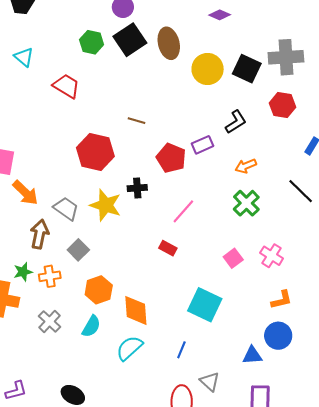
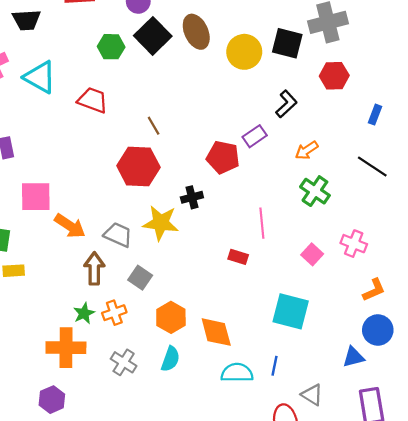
cyan triangle: (24, 57) -> (40, 77), size x1.5
brown line: (136, 121) -> (154, 126), moved, turned 54
pink line: (183, 211) -> (262, 223), moved, turned -36
cyan semicircle: (129, 348) -> (237, 373), moved, turned 52

